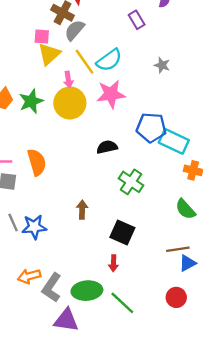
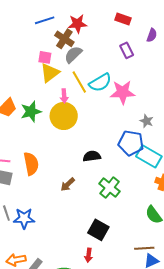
gray star: (162, 65) -> (147, 121), moved
pink star: (111, 94) -> (123, 92), moved
brown arrow: (82, 210) -> (68, 184), moved, turned -140

